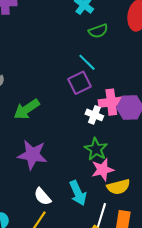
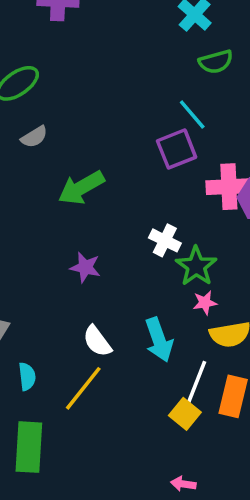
white cross: (94, 115) -> (165, 240), moved
purple star: (32, 155) -> (85, 267), size x0.6
pink star: (103, 170) -> (205, 303), size x0.6

